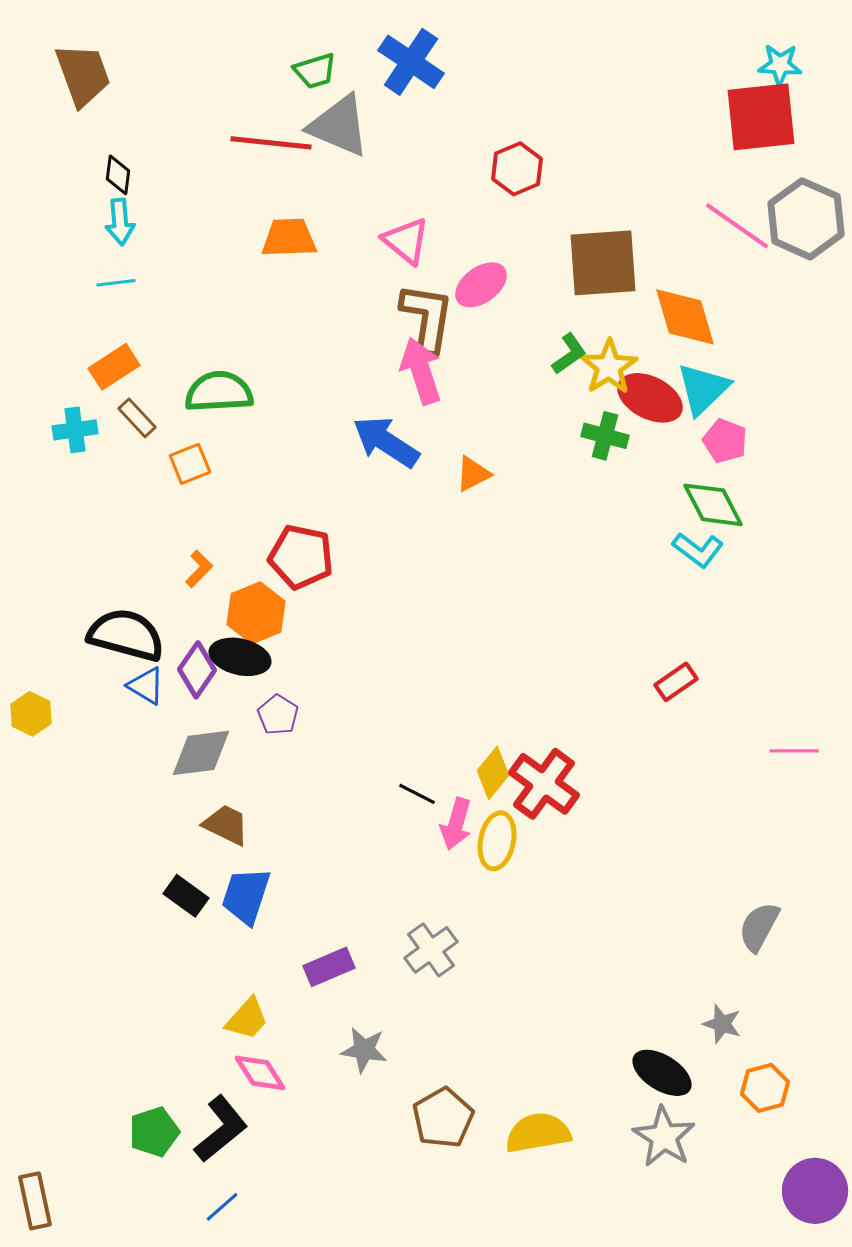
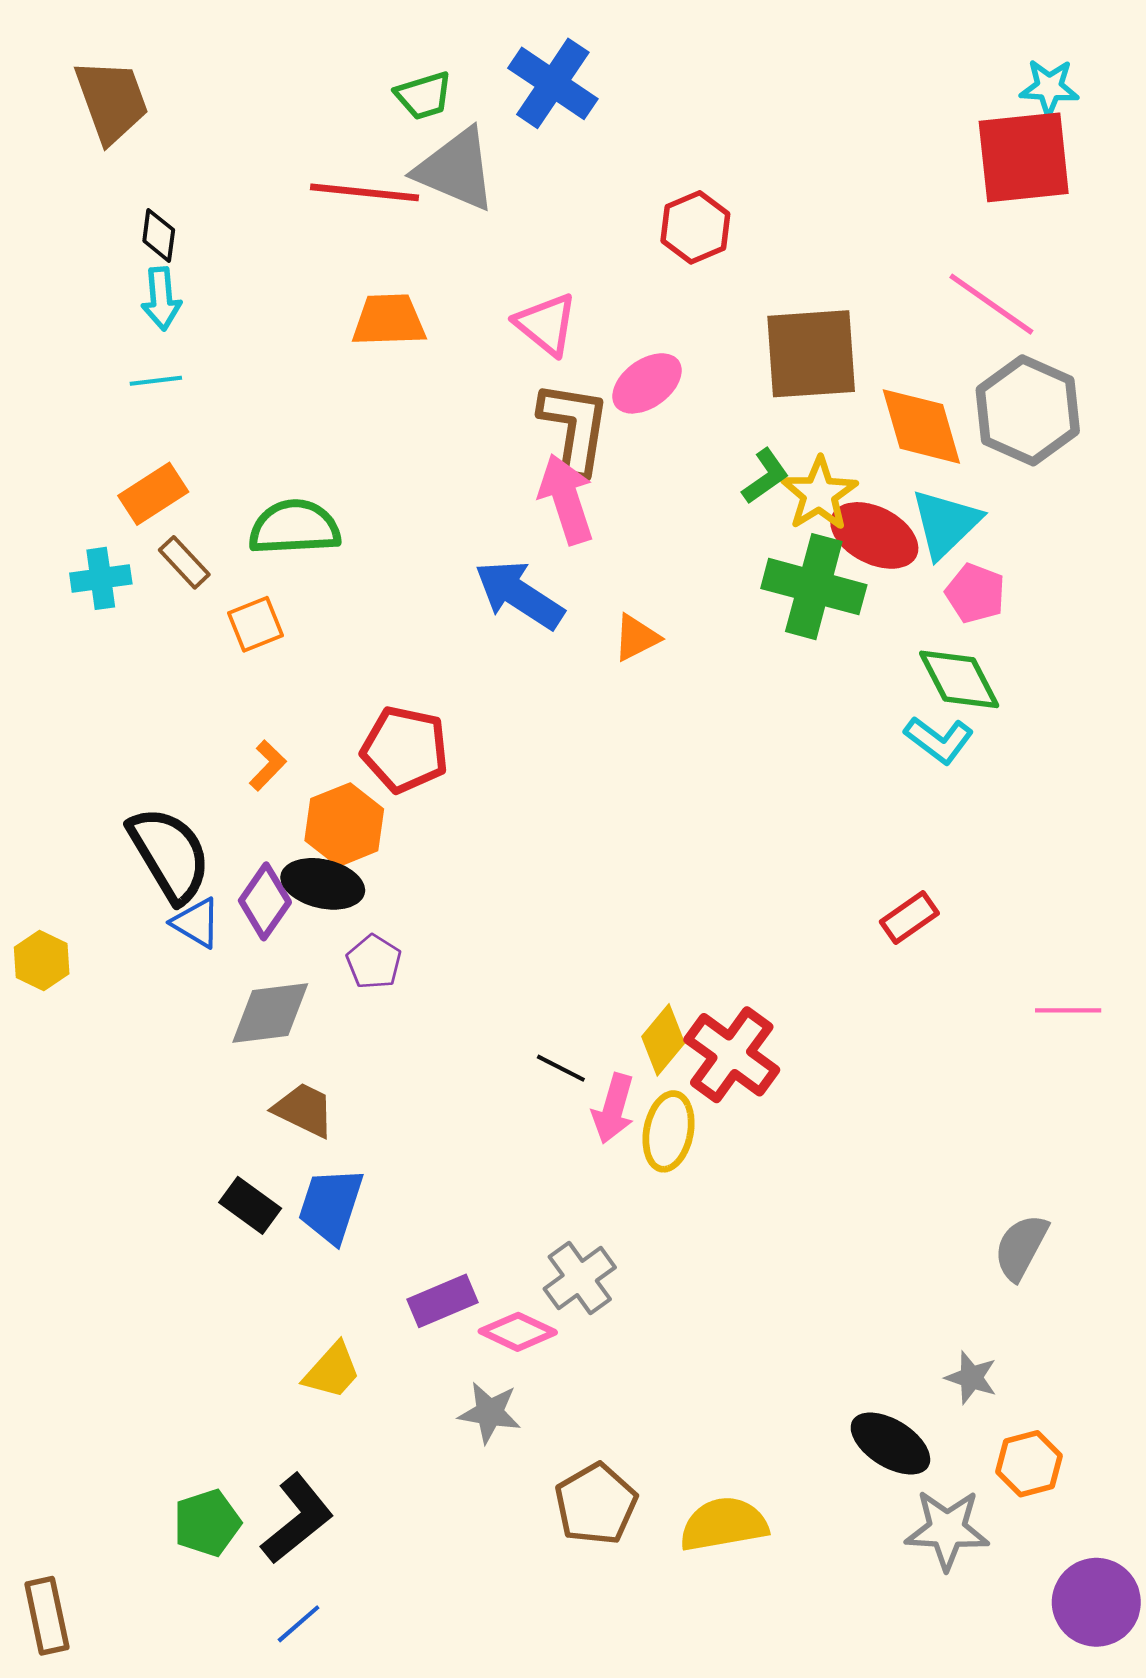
gray hexagon: (806, 219) -> (1028, 410), moved
green cross: (605, 436) -> (814, 587), size x1.6
black semicircle: (126, 635) -> (169, 854), turned 44
pink diamond: (260, 1073) -> (518, 1332), moved, turned -32
gray star: (664, 1137) -> (947, 1530), moved, turned -30

